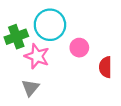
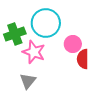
red semicircle: (105, 67) -> (83, 59), moved

